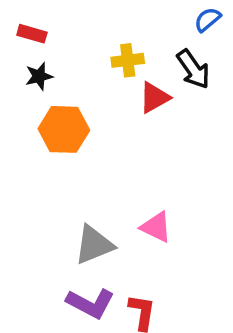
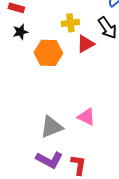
orange hexagon: (64, 129) -> (48, 53), moved

